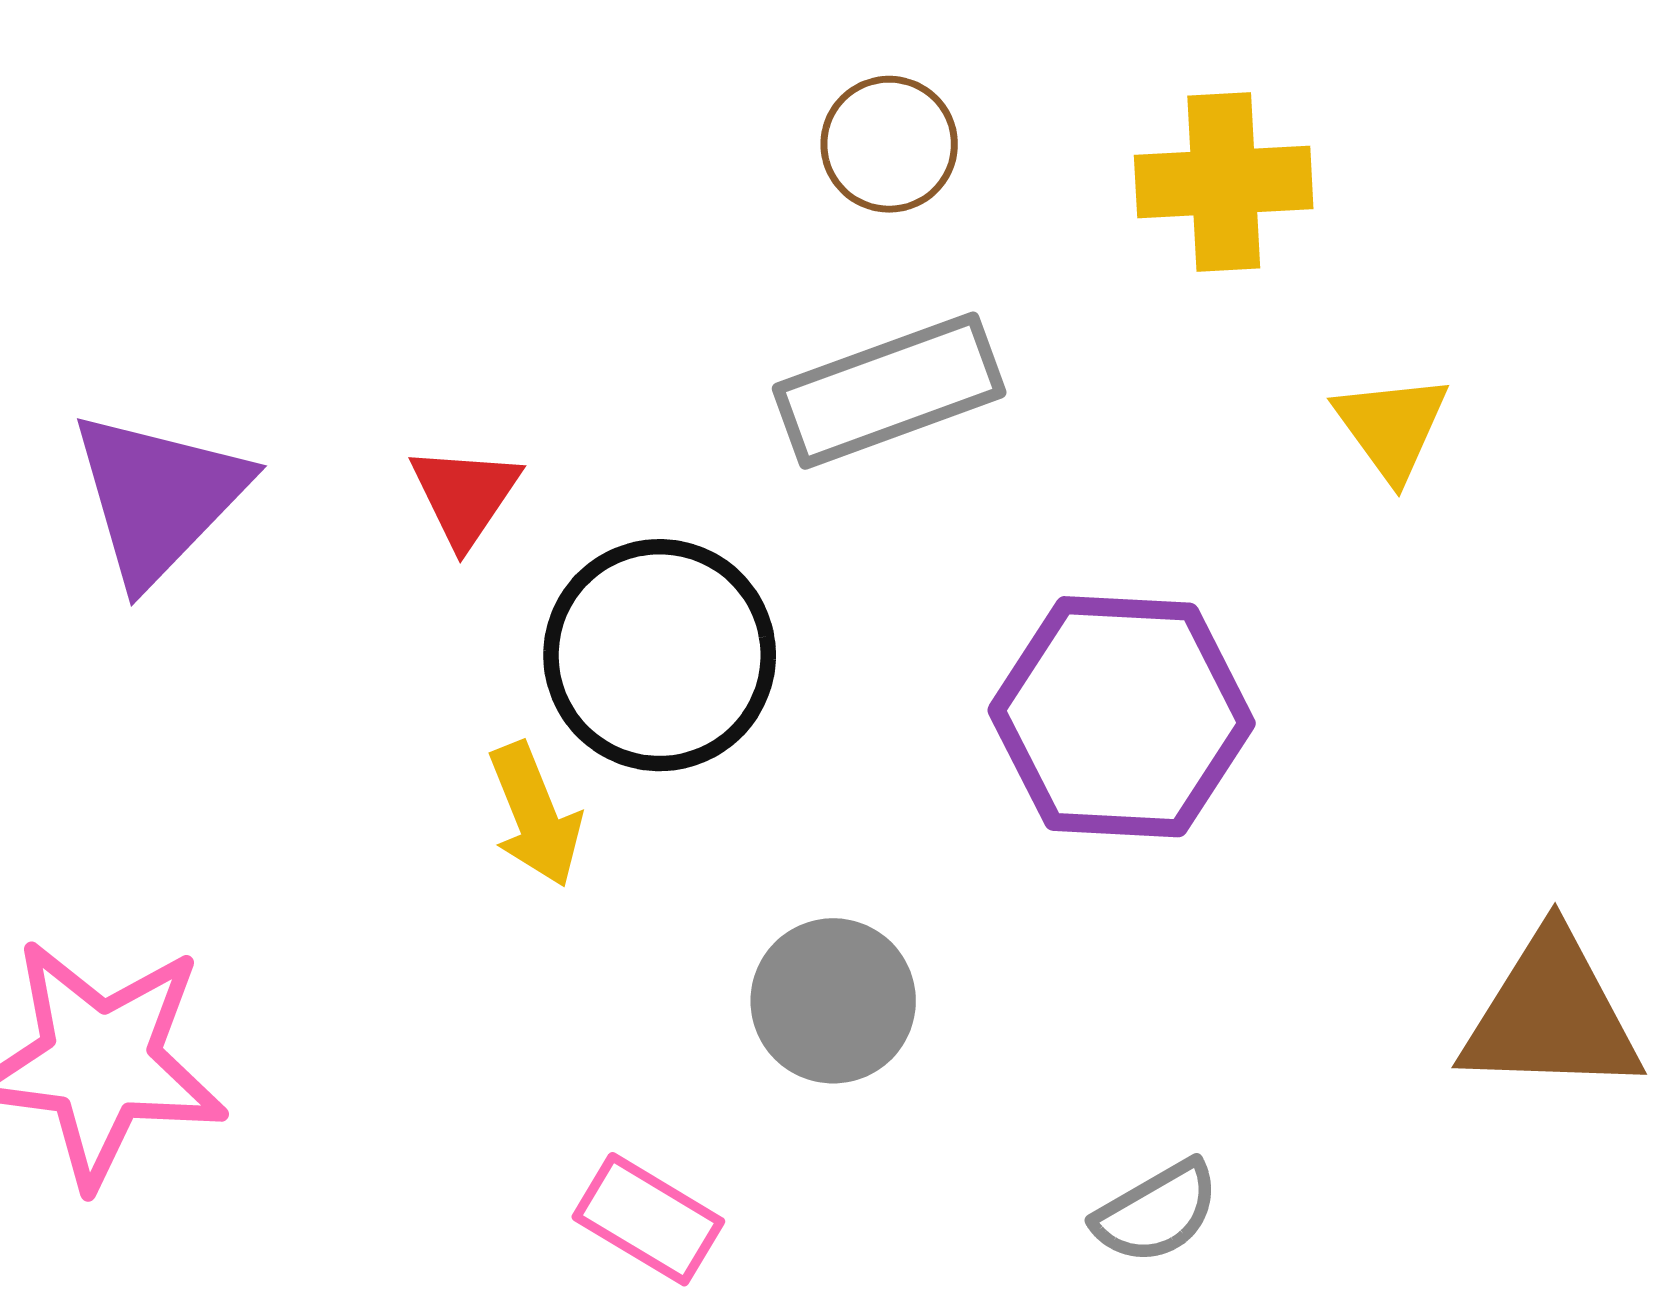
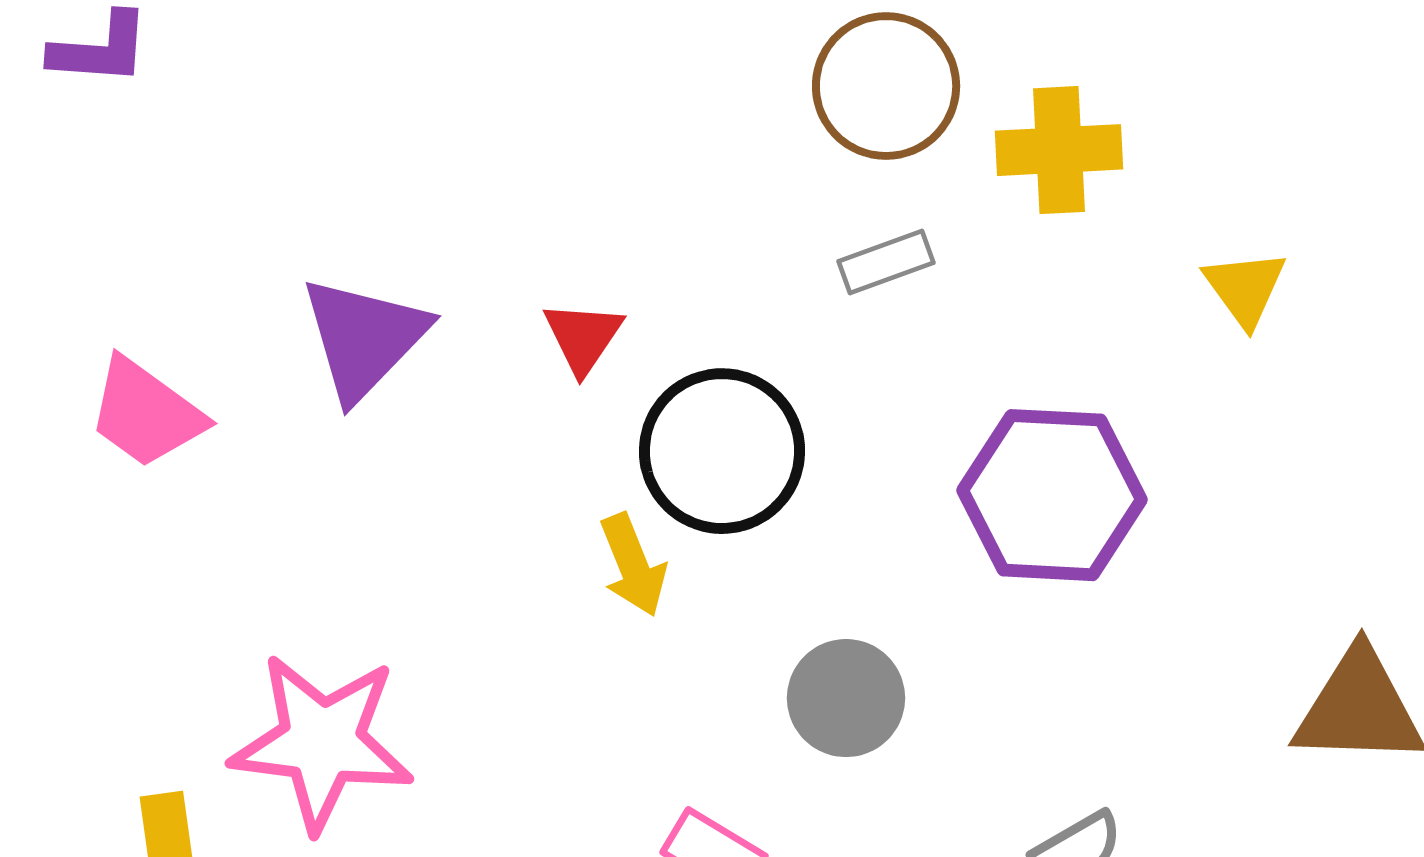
brown circle: (889, 144) -> (886, 86), size x1.5
yellow cross: (1224, 182) -> (1059, 150), moved
gray rectangle: (889, 391) -> (886, 262), size x0.6

